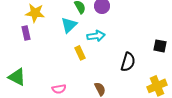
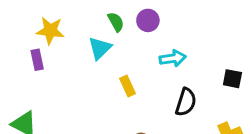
cyan arrow: (96, 36) -> (173, 58), moved
yellow rectangle: (80, 53) -> (128, 86), moved

